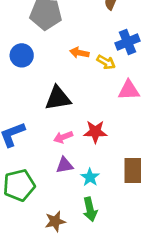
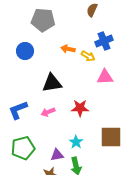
pink arrow: (63, 137) -> (48, 112), moved
purple triangle: (65, 165) -> (57, 155), moved

